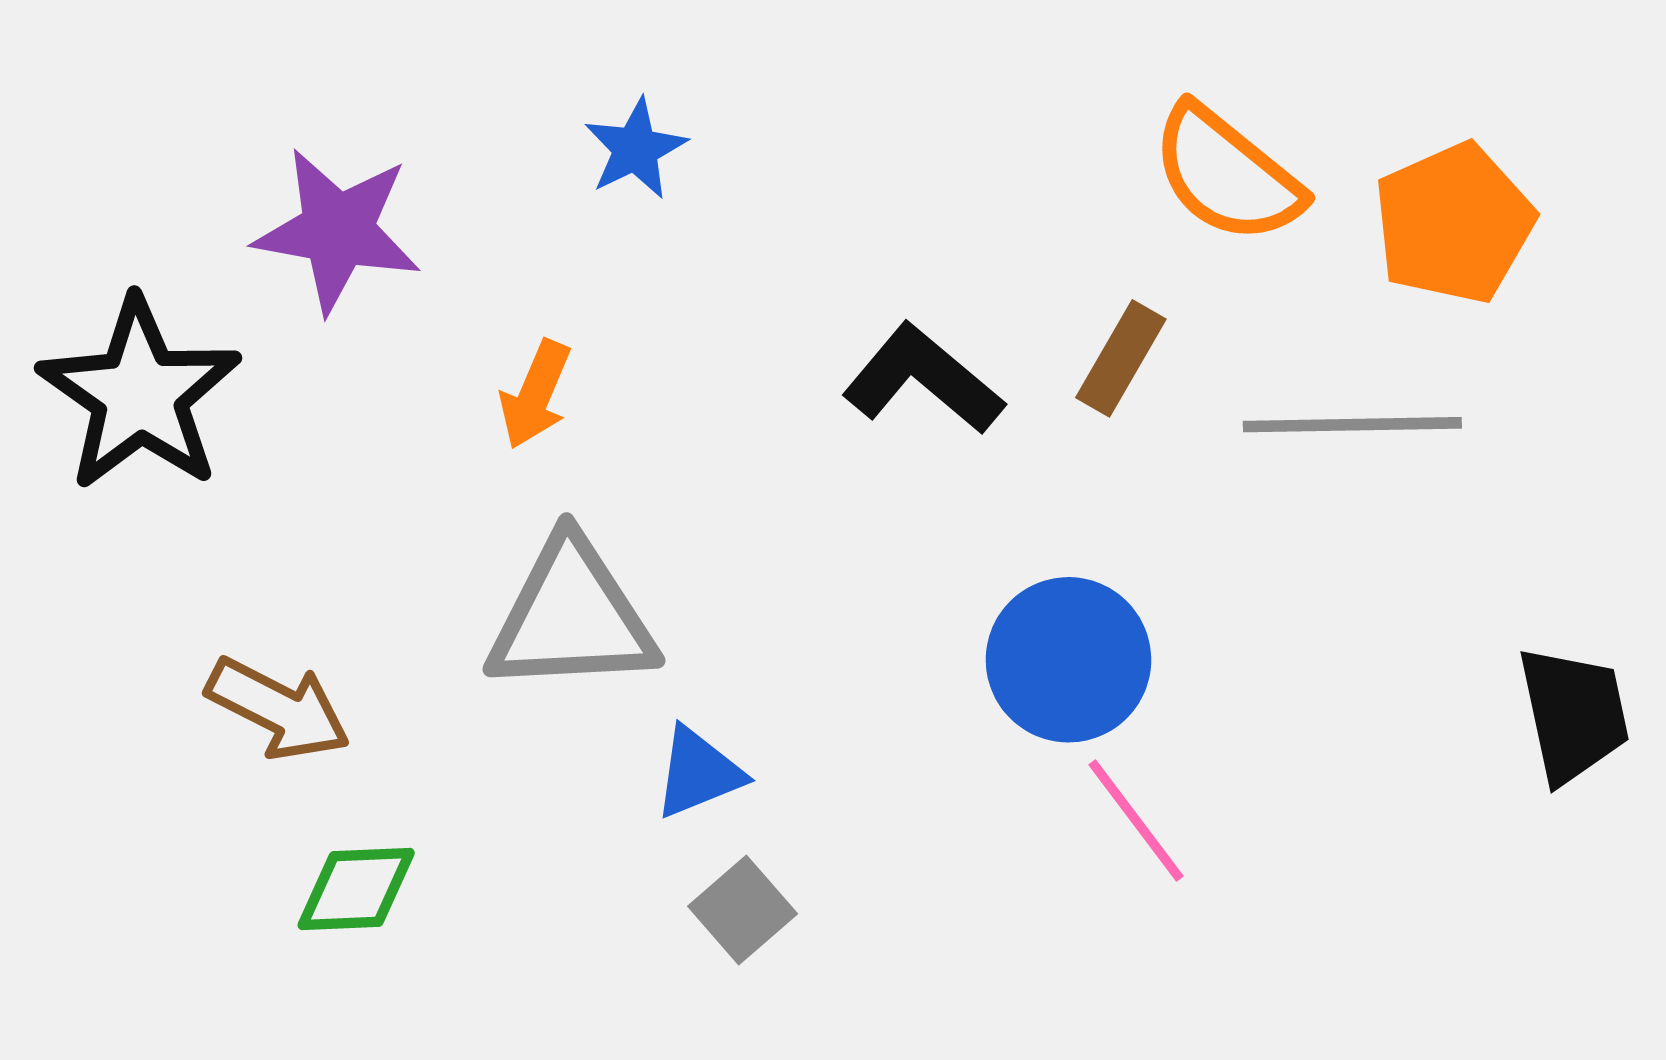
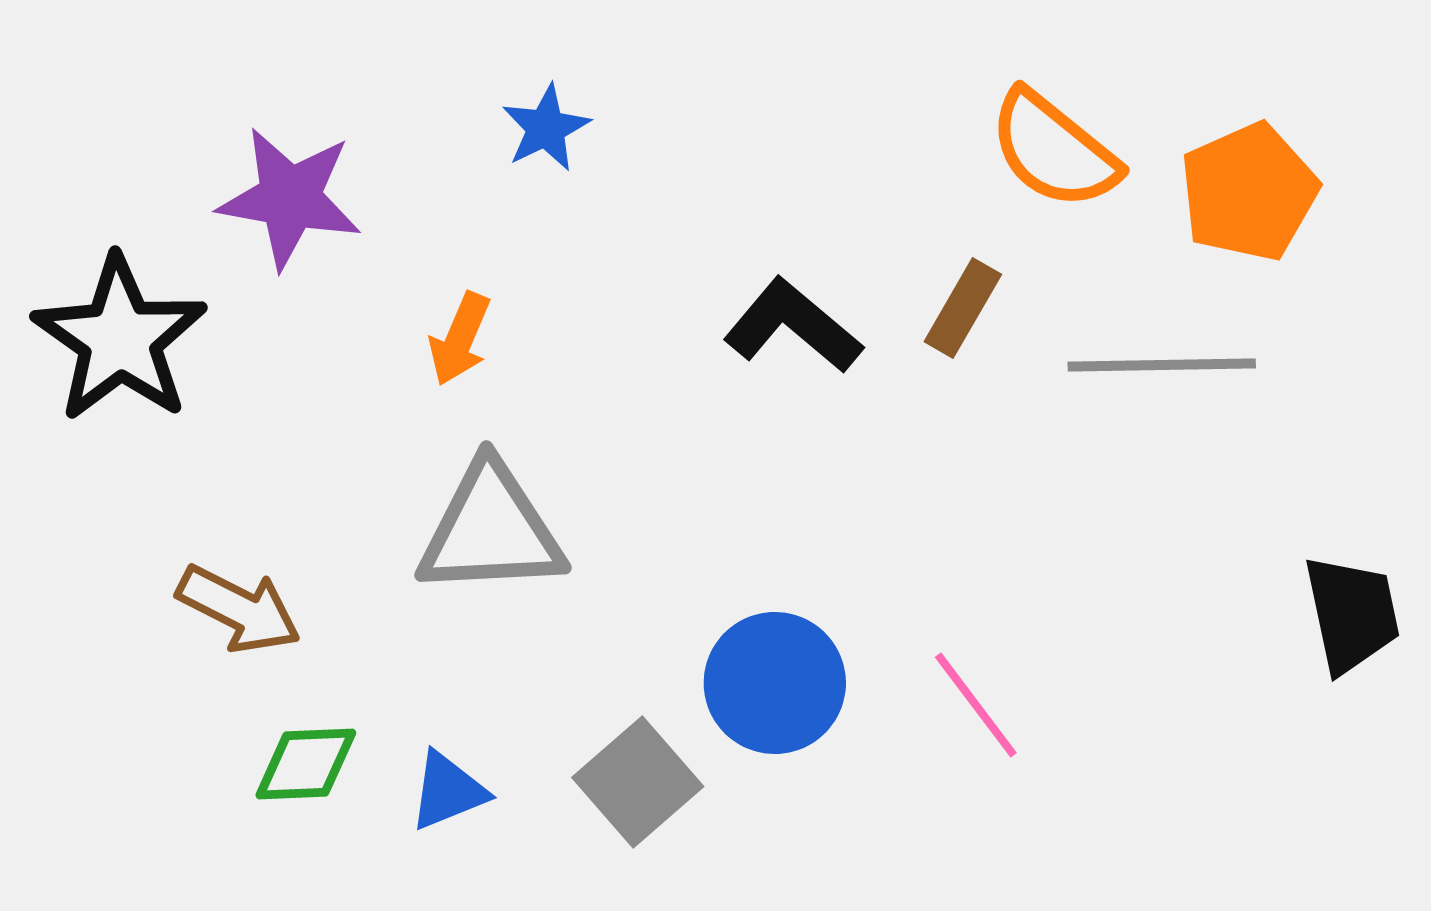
blue circle: (1068, 660) -> (775, 683), moved
blue triangle: (698, 773) -> (448, 791), moved
gray square: (743, 910) -> (638, 782), size x1.4

